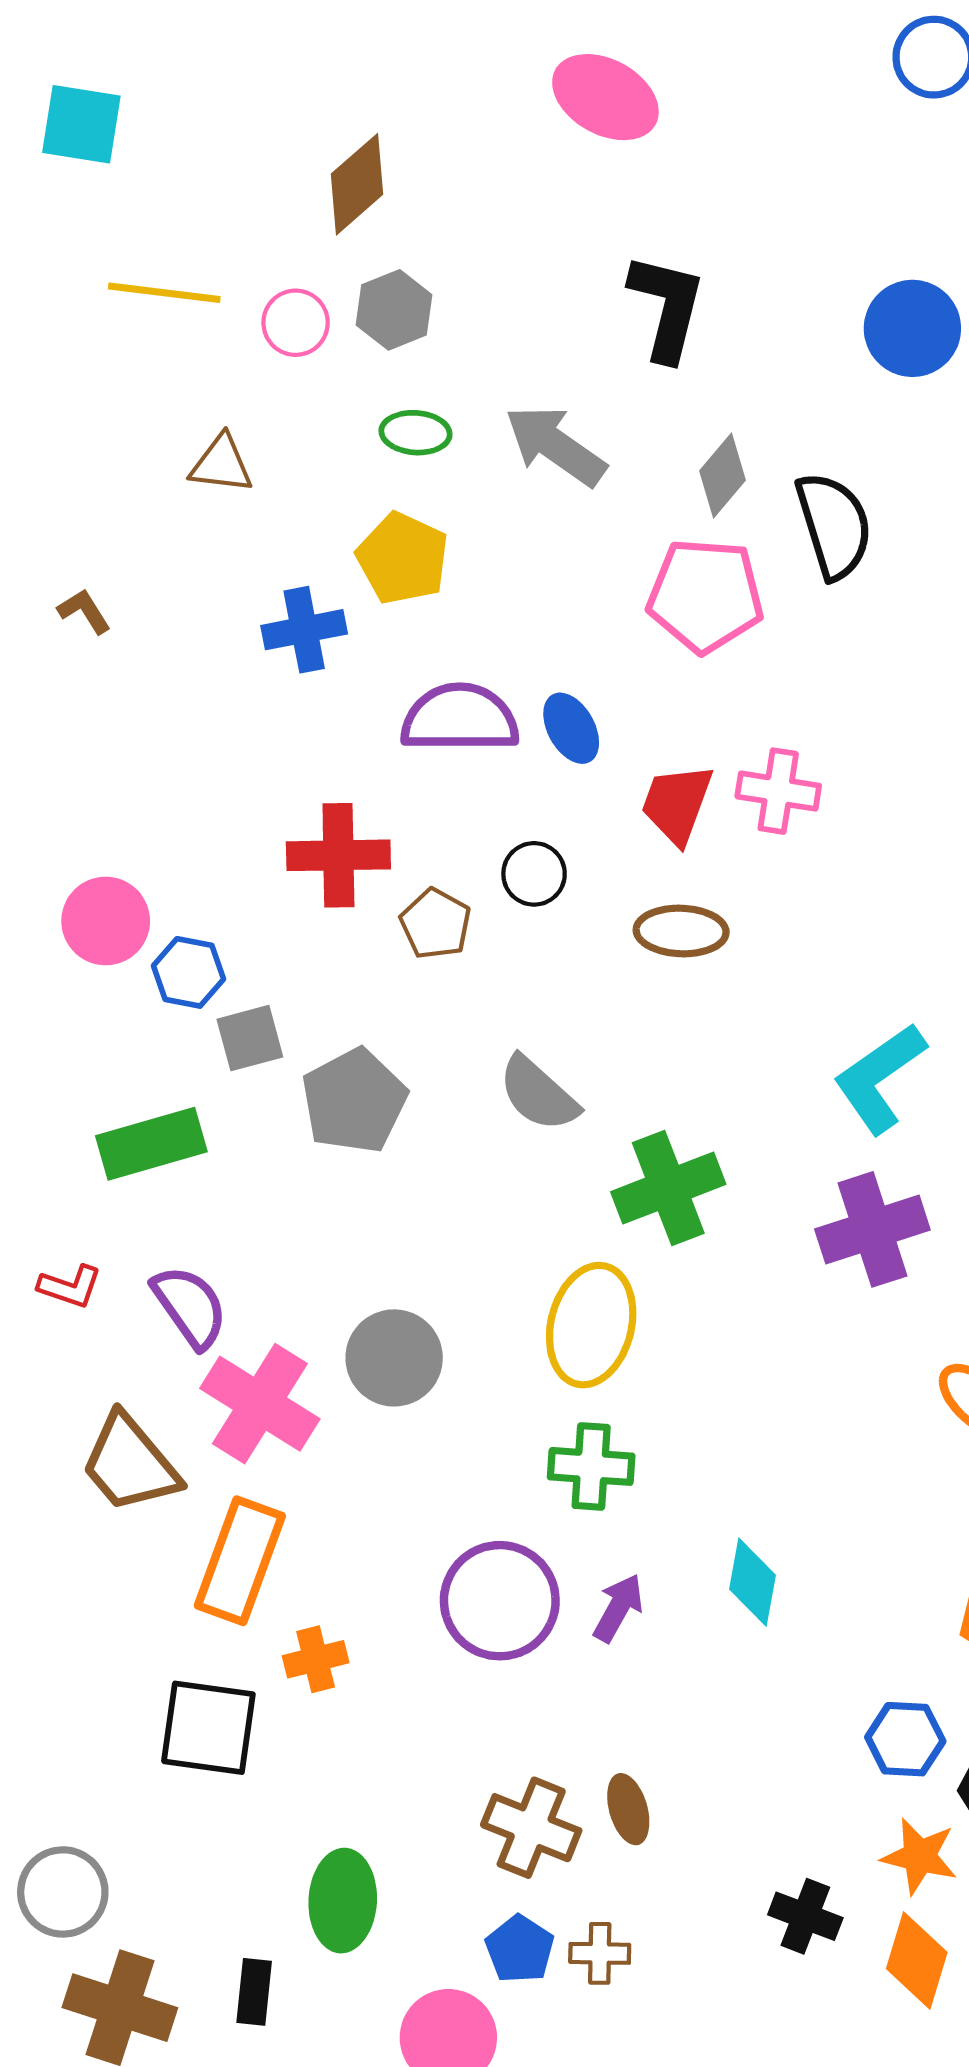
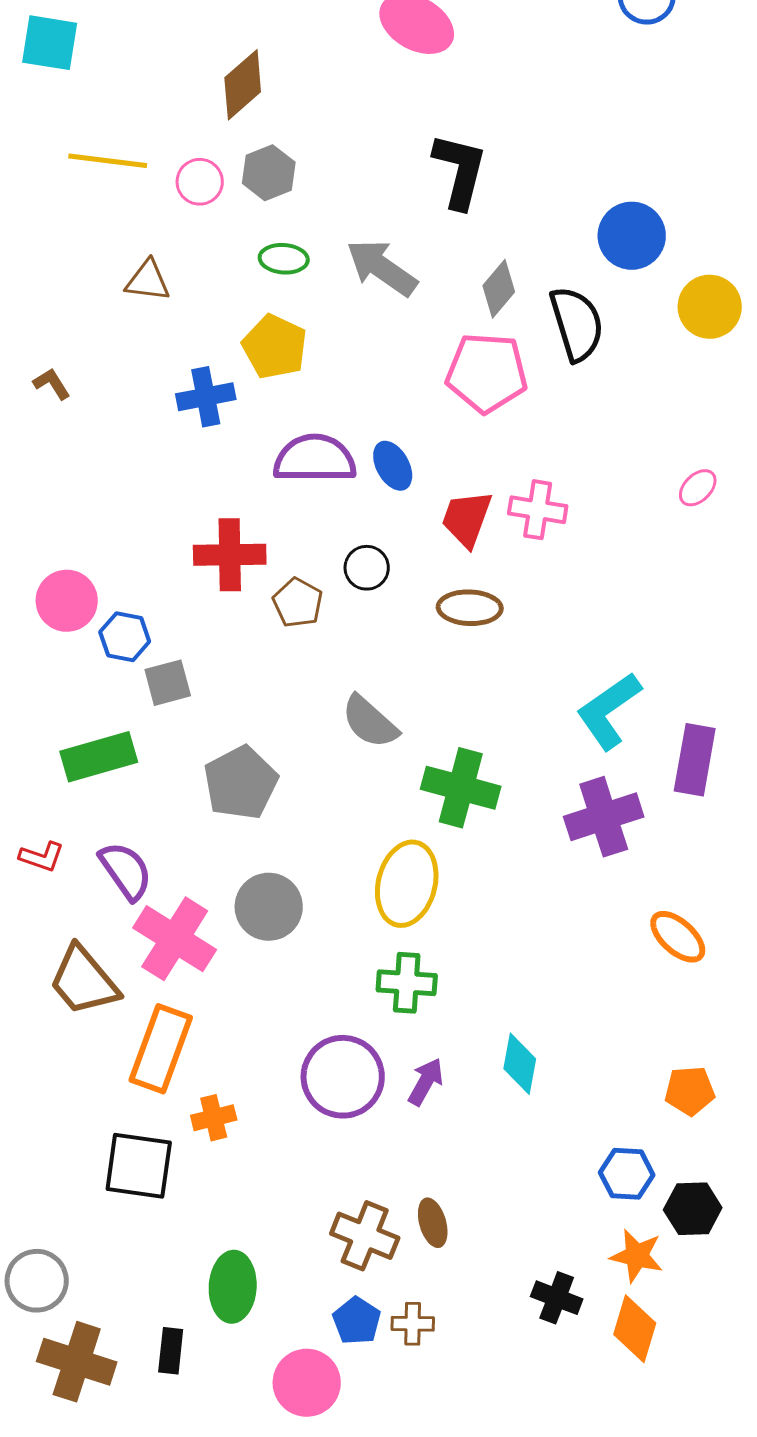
blue circle: (912, 328) -> (632, 236), moved
gray pentagon: (354, 1101) -> (241, 783), moved
green cross: (668, 1188) -> (461, 788), turned 36

